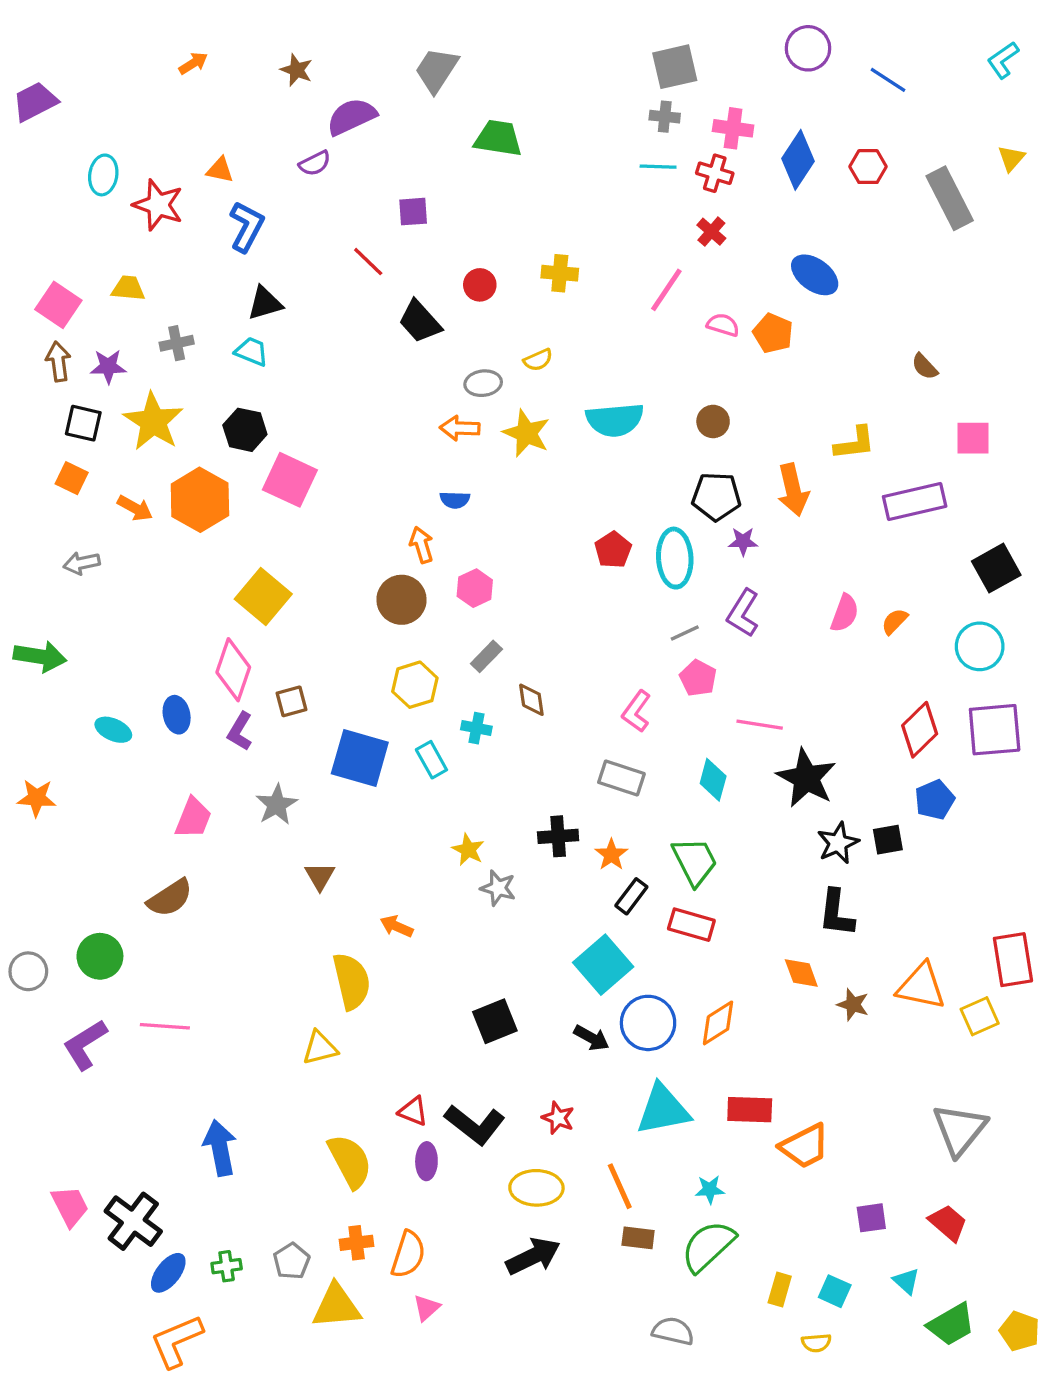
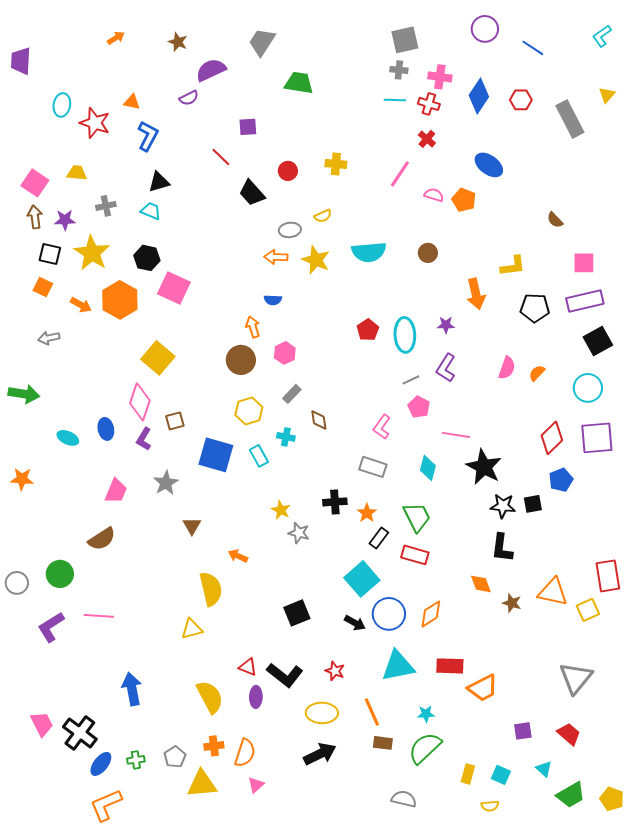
purple trapezoid: (35, 102) -> (21, 61), turned -60
black pentagon: (716, 496) -> (535, 308), moved
purple rectangle: (915, 501) -> (585, 301), moved
black star: (838, 843) -> (503, 506), turned 30

